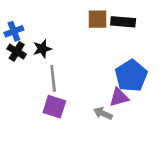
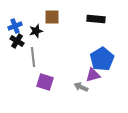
brown square: (97, 19) -> (52, 17), moved
black star: (42, 49) -> (36, 31), moved
gray line: (53, 78) -> (33, 57), moved

